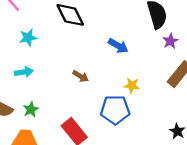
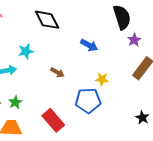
cyan star: (28, 38) -> (26, 51), moved

